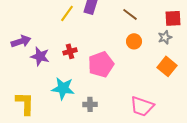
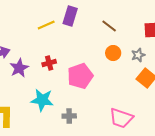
yellow line: (67, 13) -> (46, 25), turned 30
gray star: (165, 37) -> (138, 55), moved
purple star: (40, 56) -> (19, 68), turned 30

